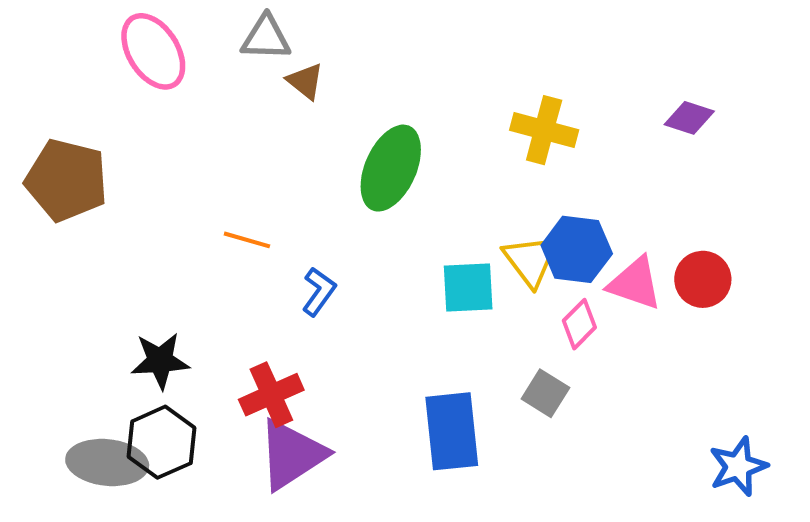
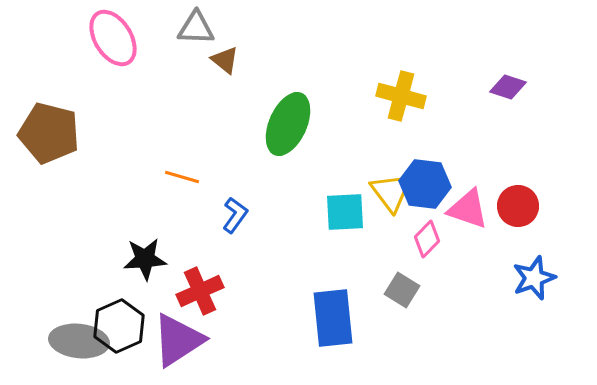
black star: (160, 361) -> (145, 259), moved
purple triangle: (292, 454) -> (178, 340), moved
blue star: (738, 467) -> (534, 278), moved

